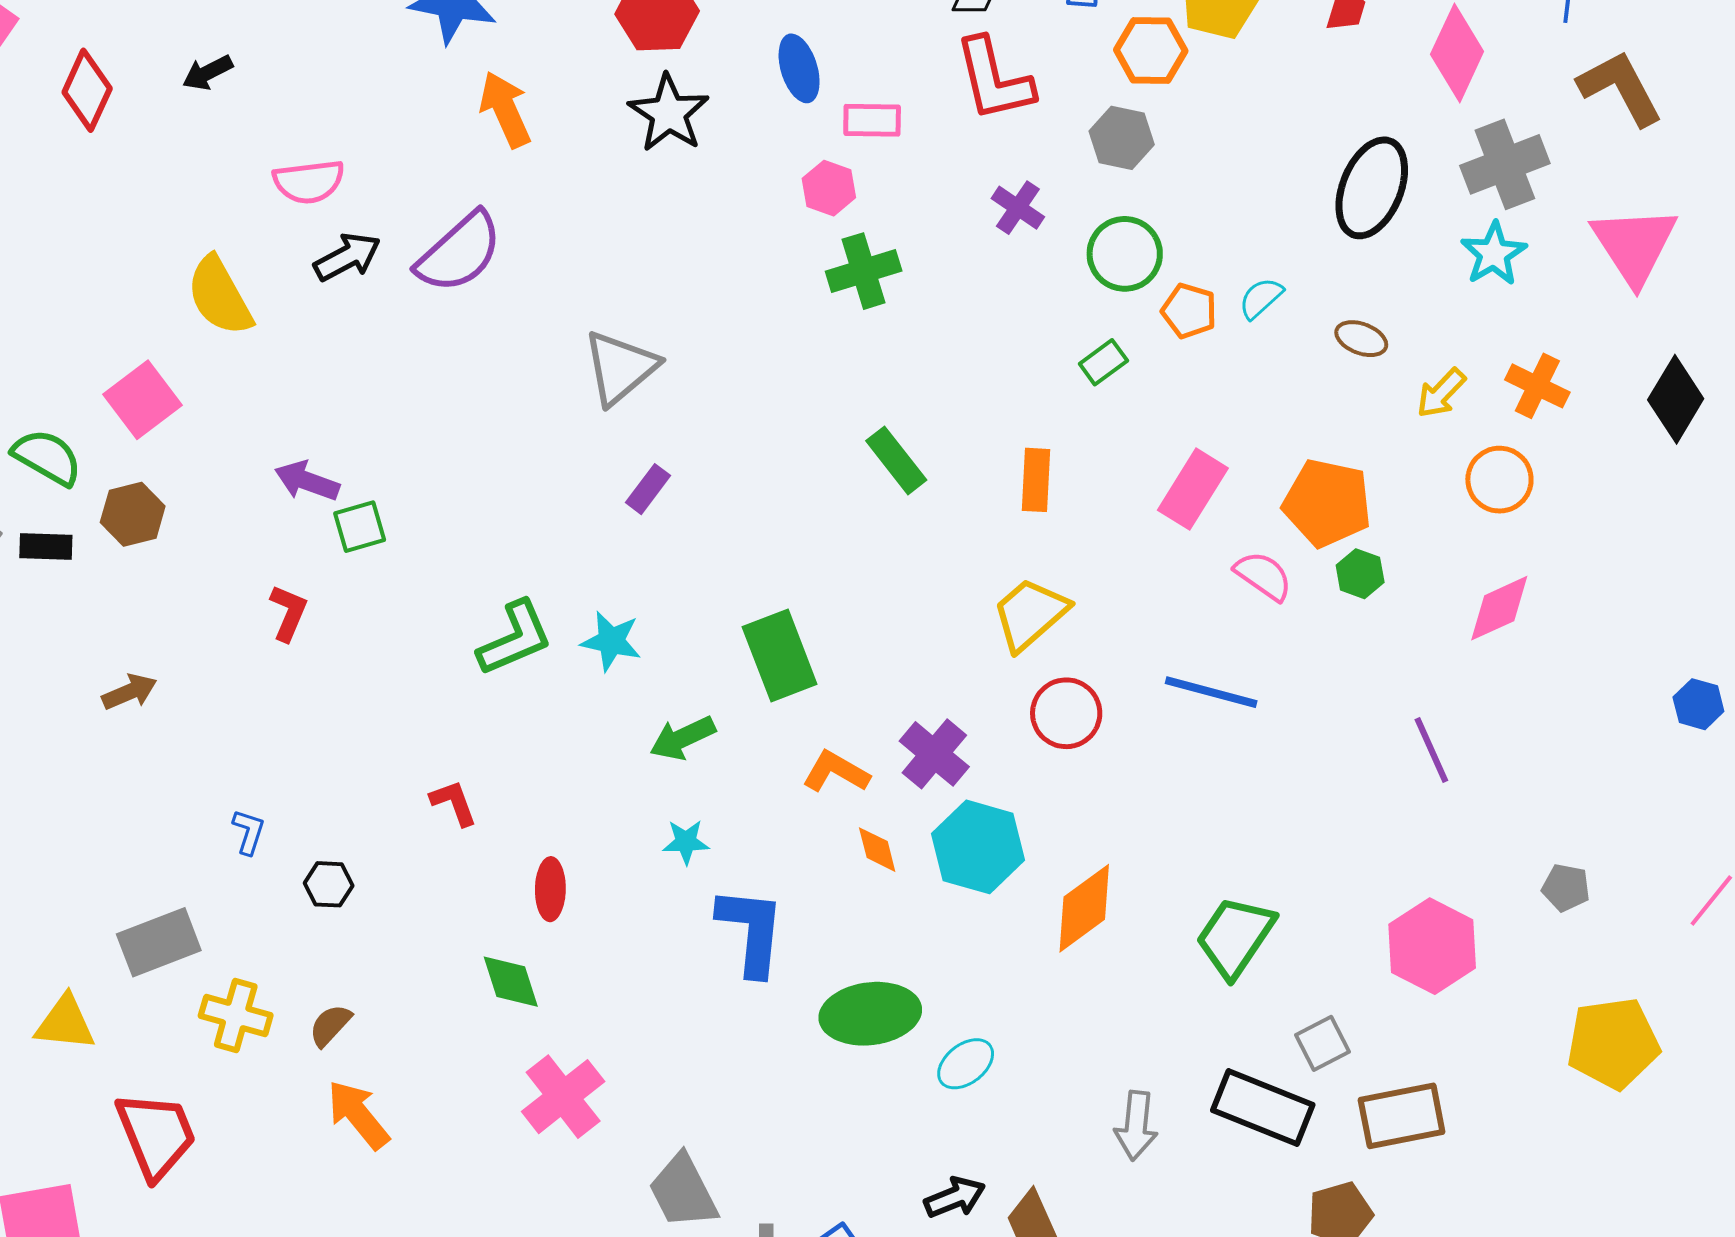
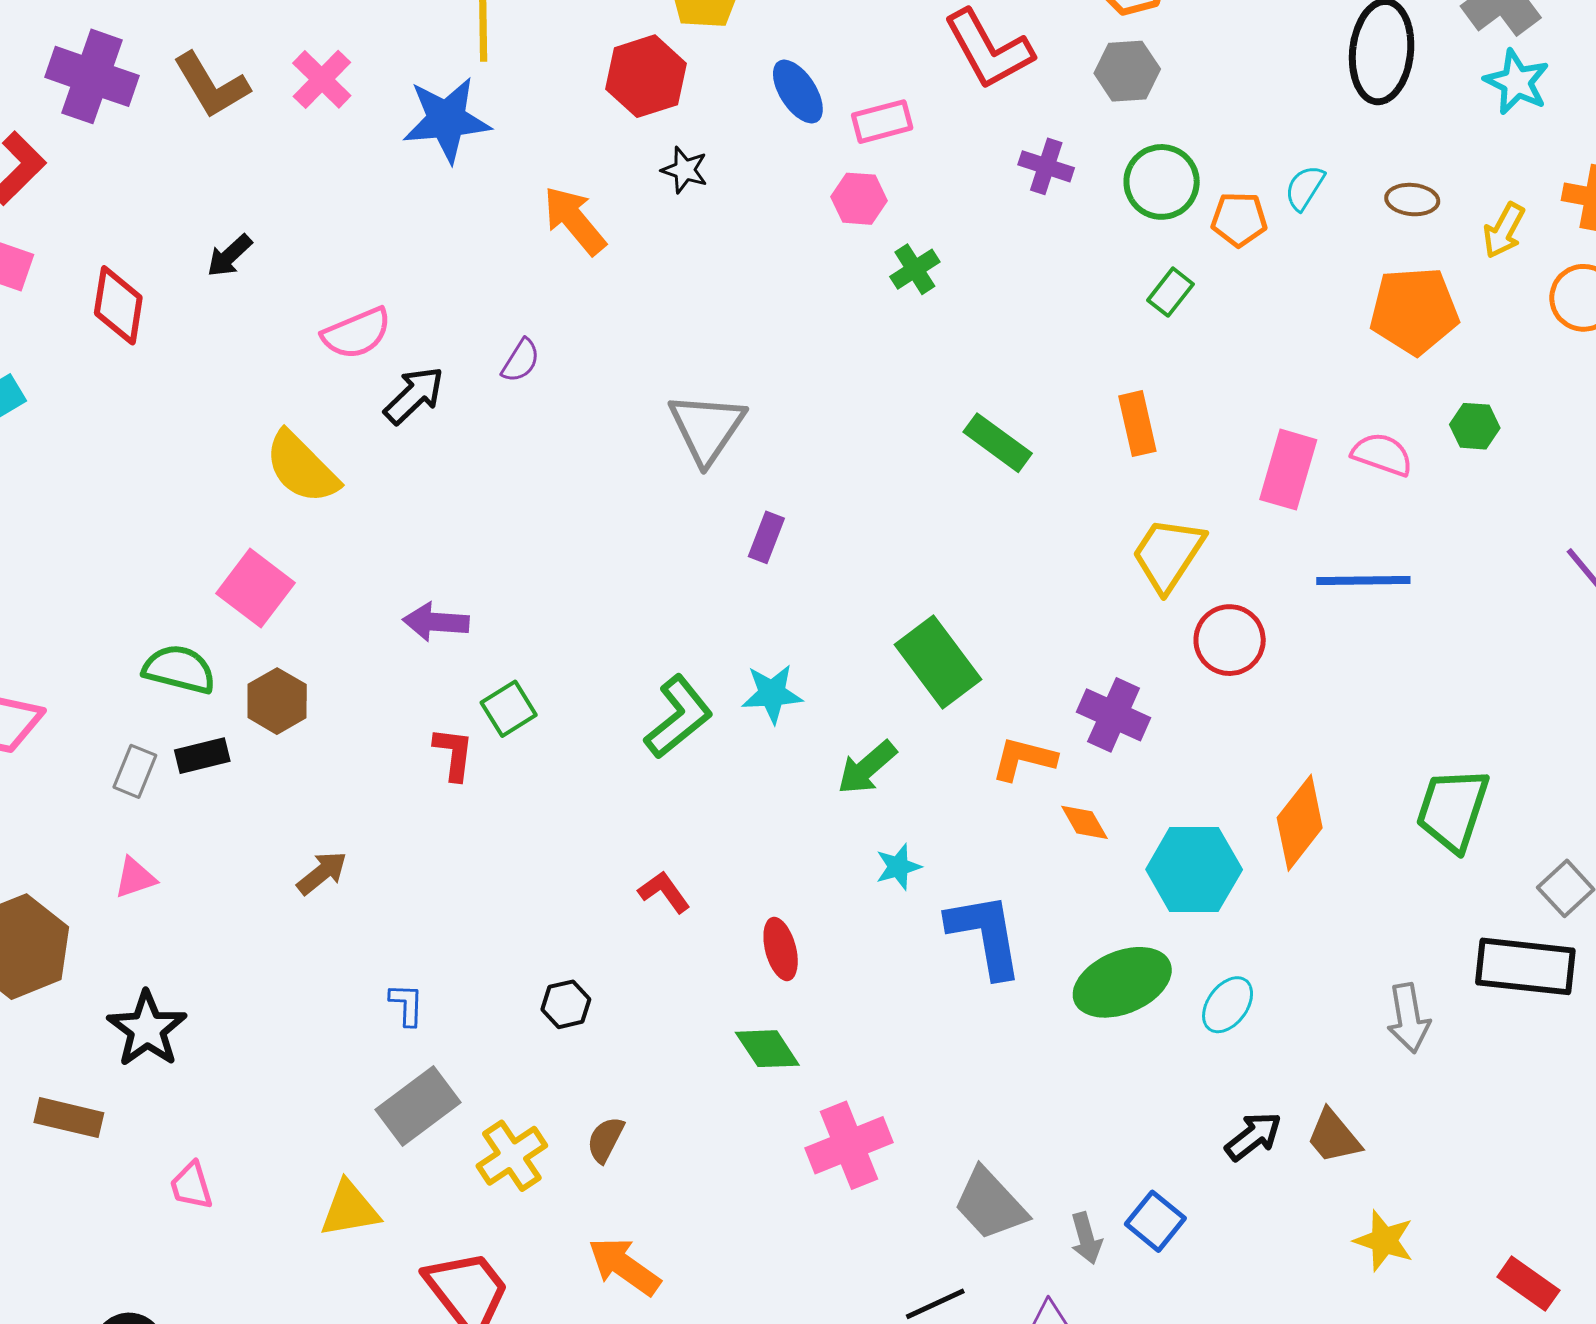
orange arrow: (505, 109) -> (575, 220), moved
black star: (669, 113) -> (685, 170), size x0.6
purple semicircle: (459, 252) -> (521, 361), size x0.5
green cross: (864, 271) -> (915, 269), size x0.7
pink rectangle: (1193, 489) -> (1288, 470), moved
orange pentagon: (1327, 503) -> (1414, 311), moved
green square: (360, 527) -> (509, 709), moved
blue L-shape: (249, 832) -> (407, 1004), moved
cyan hexagon: (978, 847) -> (1194, 869), moved
yellow cross: (236, 1015) -> (512, 1156), turned -34
pink cross: (563, 1097) -> (849, 1145), turned 32
orange arrow: (358, 1115) -> (624, 1266), moved

